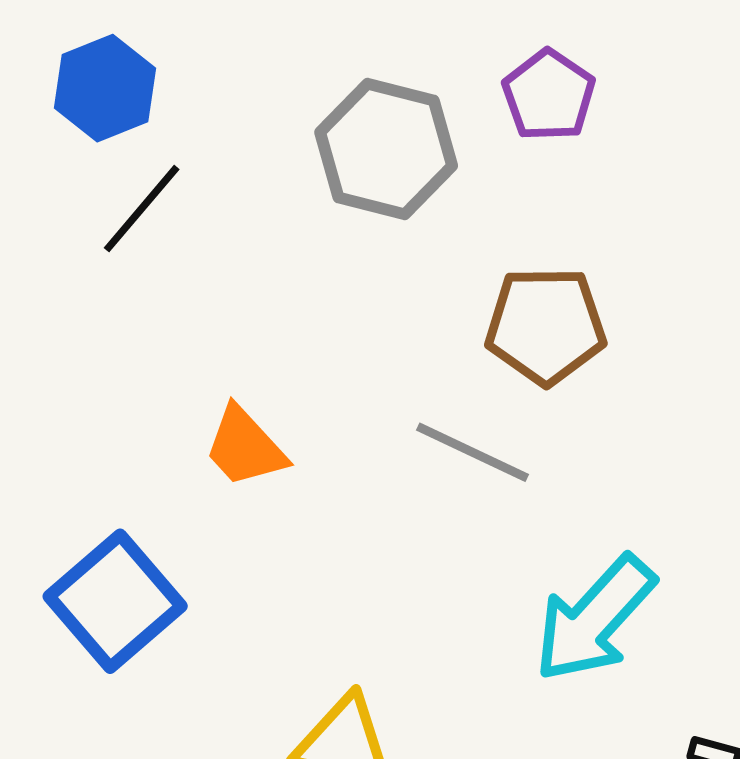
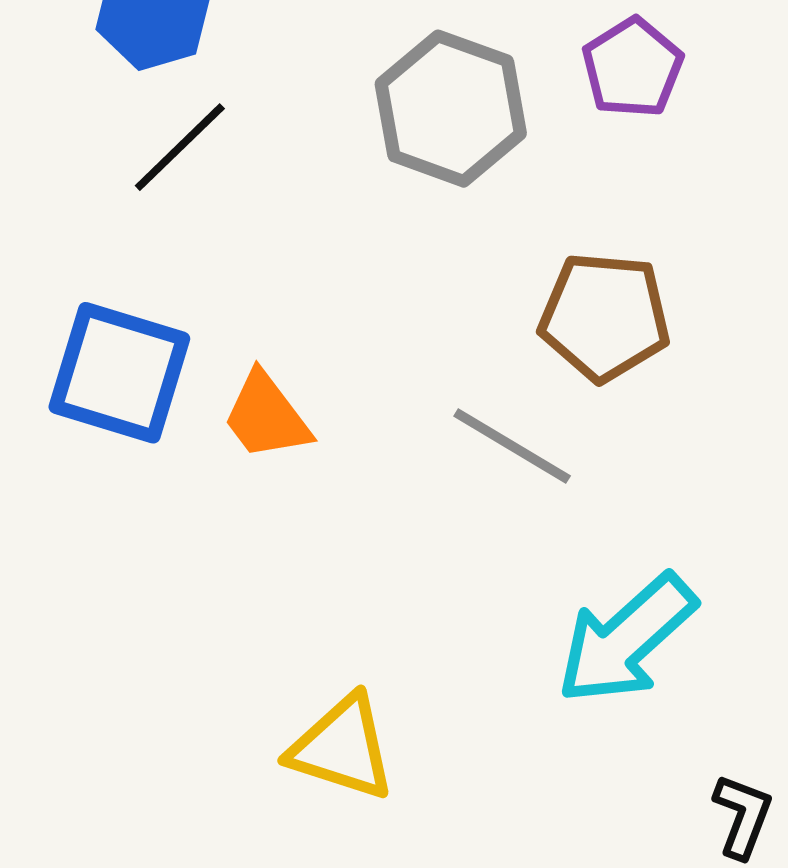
blue square: (115, 601) -> (119, 373), moved, turned -38

